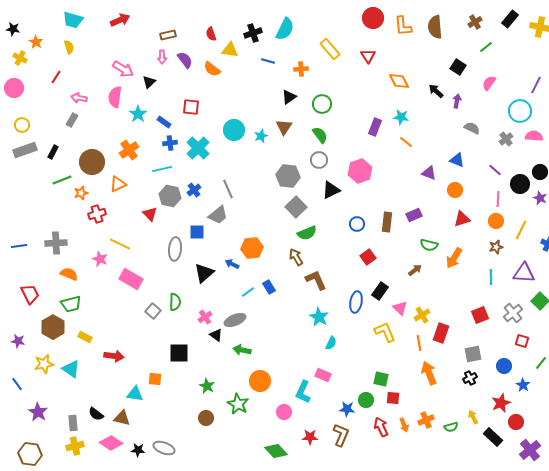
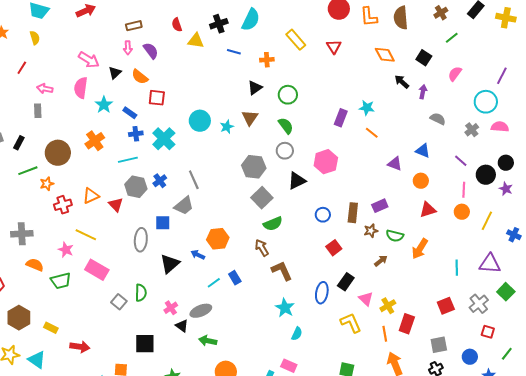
orange semicircle: (212, 69) -> (140, 77), moved
orange diamond: (399, 81) -> (385, 55), moved
gray rectangle: (72, 120) -> (38, 111), turned -32
orange triangle: (118, 184) -> (91, 196), moved
brown star: (496, 247) -> (371, 231), moved
green trapezoid: (71, 304) -> (61, 281), moved

